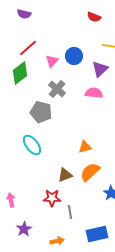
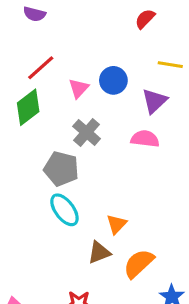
red semicircle: (94, 17) -> (145, 19), turned 112
cyan ellipse: (32, 145) -> (64, 210), moved
orange triangle: (85, 147) -> (117, 224), moved, turned -32
brown triangle: (65, 175) -> (99, 252), moved

